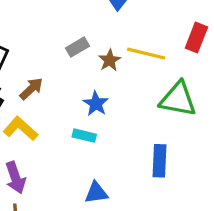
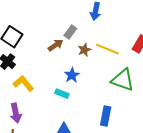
gray rectangle: (78, 47) -> (70, 32), moved, turned -32
brown arrow: (31, 89) -> (56, 45), moved

